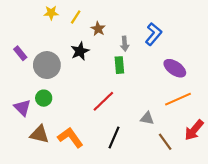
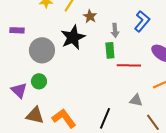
black star: (80, 51) -> (73, 37), size x1.4
purple rectangle: (20, 53) -> (17, 30), moved, turned -48
red line: (103, 101) -> (129, 65), moved, turned 45

